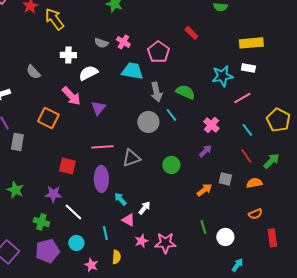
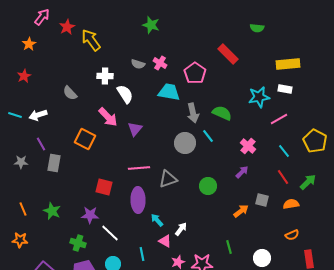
red rectangle: (191, 33) -> (228, 54), size x1.5
white semicircle: (88, 73) -> (125, 94), turned 84
green line: (203, 227) -> (229, 247), moved

